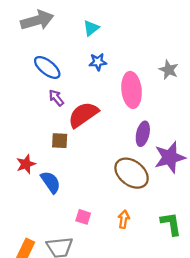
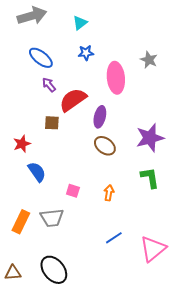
purple ellipse: (143, 134) -> (100, 117), moved
brown ellipse: (132, 173) -> (105, 146), moved, size x0.7
blue semicircle: (51, 182) -> (37, 172), moved
green L-shape: (171, 224) -> (150, 178), moved

